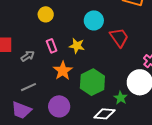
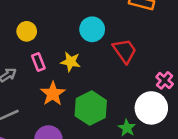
yellow circle: (46, 14) -> (27, 31), moved

